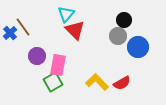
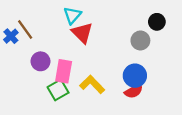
black circle: (124, 20) -> (157, 22), moved
gray circle: (118, 36) -> (140, 40), moved
blue circle: (138, 47) -> (135, 76), moved
yellow L-shape: (97, 82) -> (92, 84), moved

